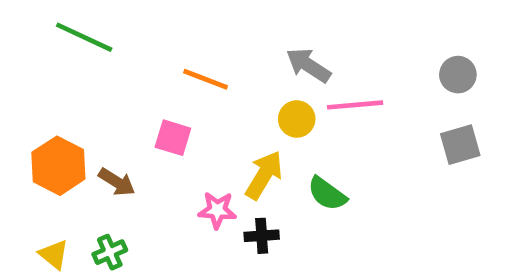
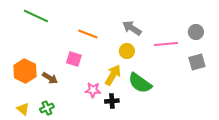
pink line: (355, 105) -> (166, 44), moved
green semicircle: (327, 194) -> (140, 83), size x1.4

